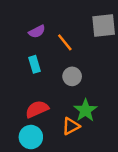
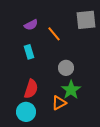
gray circle: (72, 76) -> (66, 68), moved
red semicircle: (37, 109) -> (31, 89), turned 132

